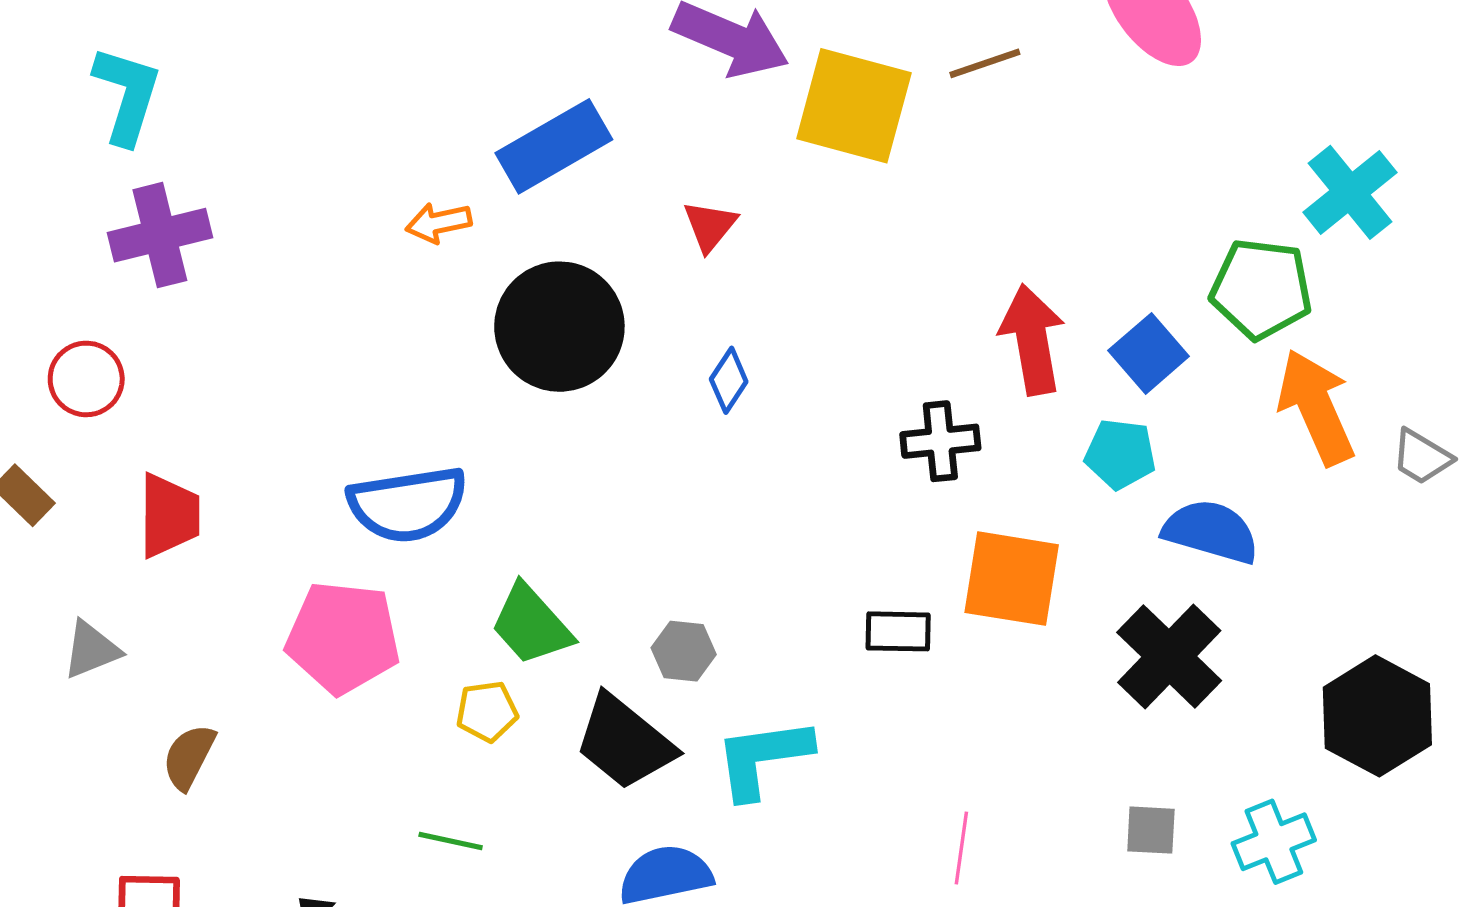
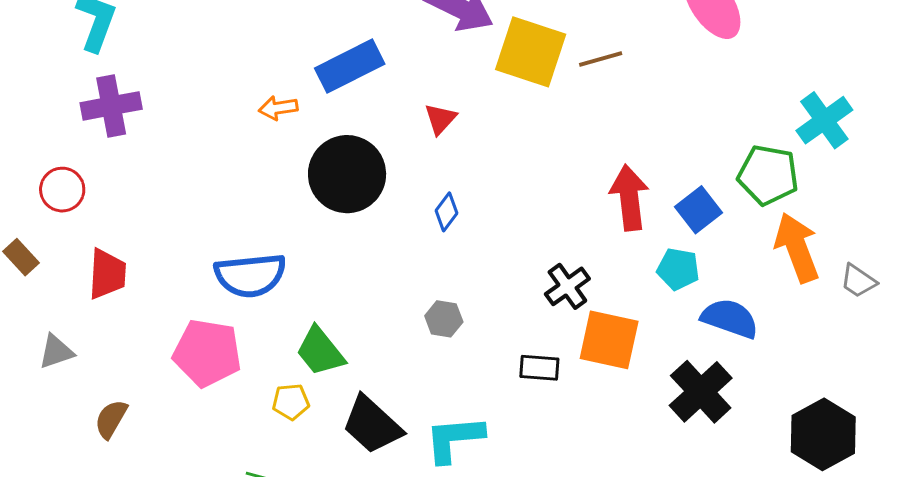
brown line: (985, 63) -> (601, 59), moved
black cross: (940, 441) -> (567, 286), moved, turned -33
gray hexagon: (684, 651) -> (444, 319), moved

